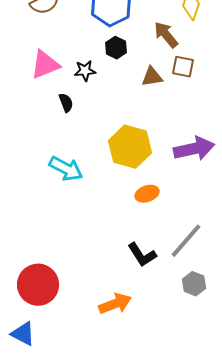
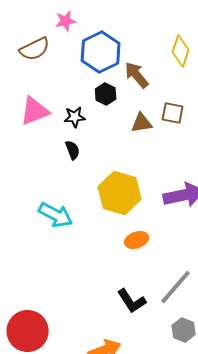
brown arrow: (166, 35) -> (137, 75), moved
black semicircle: (66, 103) -> (73, 150), moved

